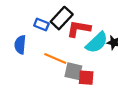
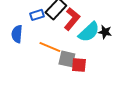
blue rectangle: (41, 24) -> (37, 15), turned -40
red L-shape: (79, 29) -> (72, 19), turned 120

